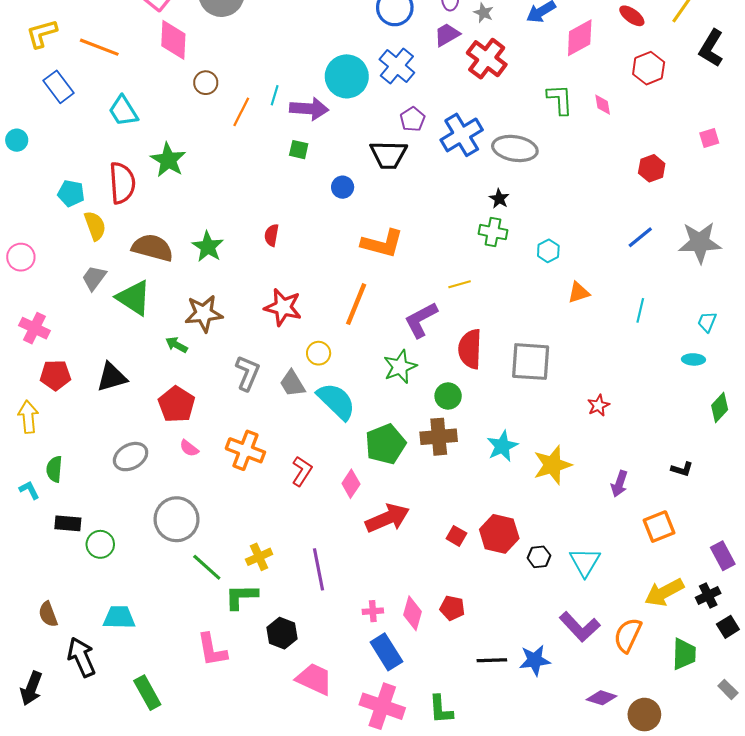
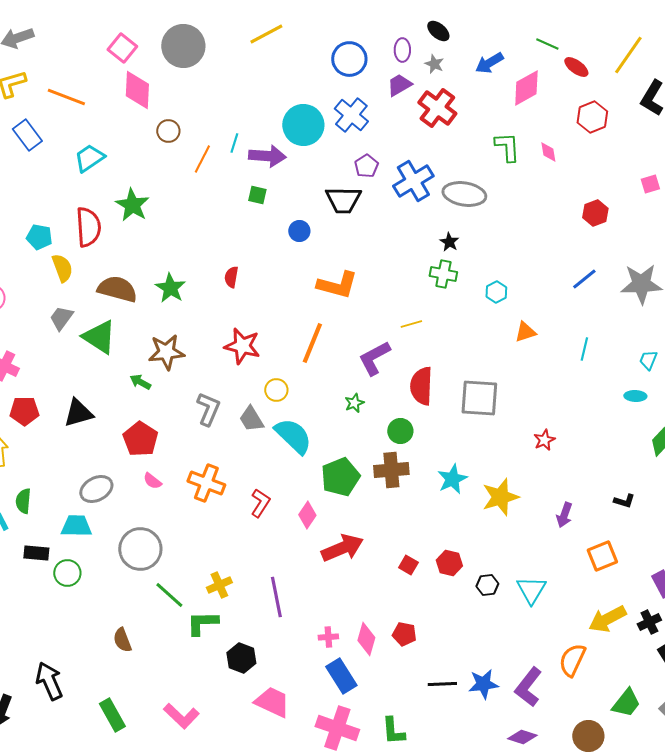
cyan trapezoid: (123, 111) -> (89, 158), turned 88
green star: (400, 367) -> (354, 403), size x0.6
red hexagon: (499, 534) -> (449, 563), size x0.7
brown semicircle: (48, 614) -> (122, 640), moved
cyan trapezoid: (119, 617) -> (76, 526), moved
purple L-shape: (580, 627) -> (528, 687), moved, turned 81
pink L-shape: (212, 650) -> (181, 716), moved, turned -36
green trapezoid: (684, 654) -> (626, 703), moved, turned 36
purple diamond: (602, 698) -> (522, 737), moved

